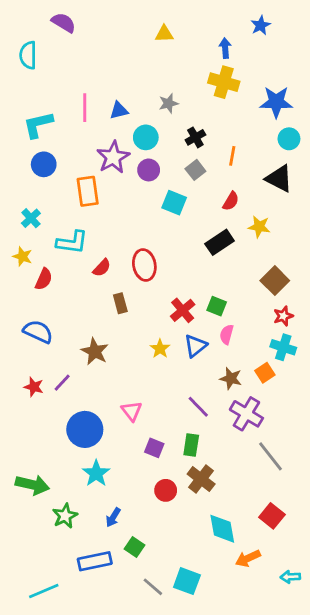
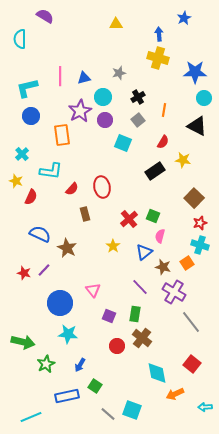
blue semicircle: (38, 332) -> (40, 234), moved
blue triangle: (195, 346) -> (144, 252), moved
cyan star: (96, 473) -> (68, 334), turned -30

